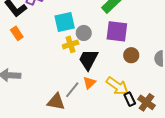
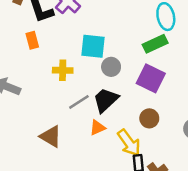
yellow cross: (71, 44) -> (63, 70), moved
brown circle: (131, 55) -> (149, 118), moved
gray line: (72, 90) -> (79, 102), moved

